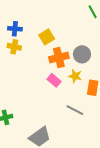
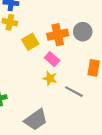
yellow square: (47, 37) -> (30, 42), moved
yellow star: (75, 76) -> (50, 78), moved

